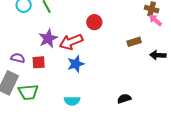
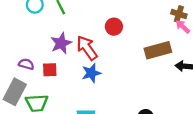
red arrow: (71, 42) -> (87, 48), turned 75
brown rectangle: (134, 42) -> (158, 50), size x1.6

